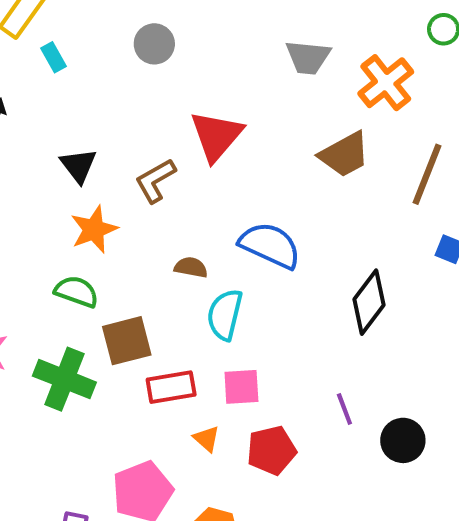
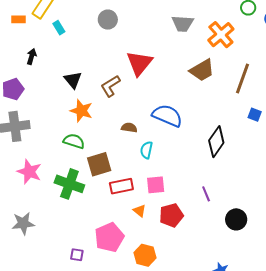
orange star: (94, 229) -> (81, 111), turned -30
cyan semicircle: (225, 315) -> (146, 150), size x0.7
black circle: (403, 440) -> (236, 219), moved

